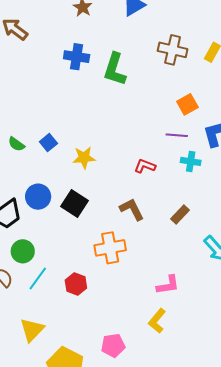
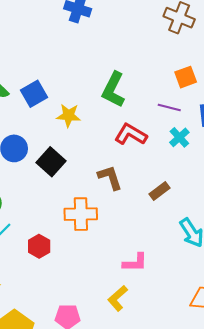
green L-shape: (115, 69) -> (113, 90), moved
blue square: (48, 143) -> (34, 94), size x1.4
cyan cross: (191, 161) -> (179, 137), turned 30
red L-shape: (145, 166) -> (131, 134), size x1.4

